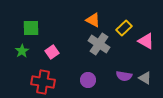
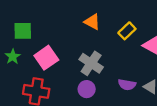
gray cross: (99, 44) -> (91, 63), moved
pink square: (52, 52) -> (46, 58), size x1.5

